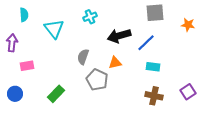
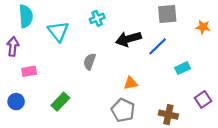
cyan semicircle: (24, 15) -> (26, 16), size x1.5
orange triangle: (115, 63) -> (131, 83), moved
cyan rectangle: (153, 67) -> (182, 68), moved, turned -32
gray pentagon: (97, 80) -> (123, 110), moved
brown cross: (154, 96) -> (168, 115), moved

